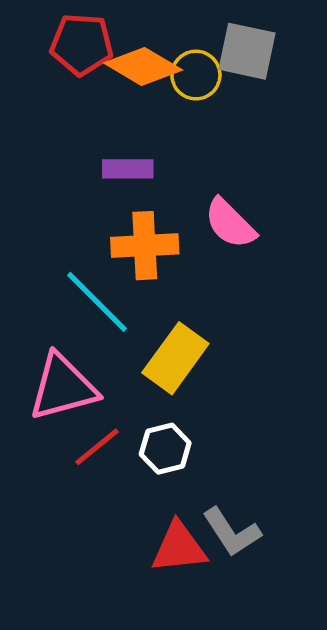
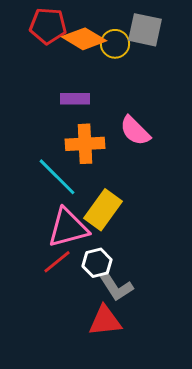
pink triangle: (63, 387) -> (68, 228), moved
gray L-shape: (232, 532) -> (116, 287), moved

